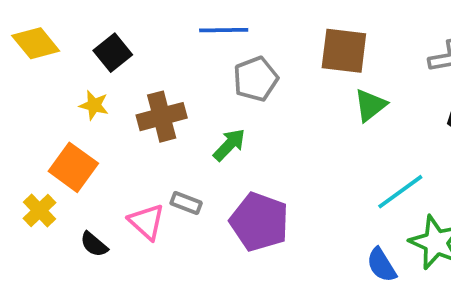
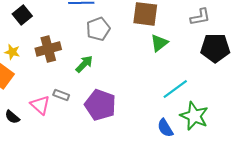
yellow star: (94, 105) -> (12, 52), moved

